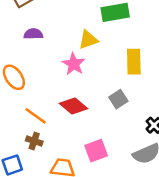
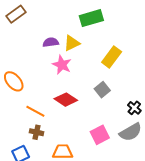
purple semicircle: (33, 34) -> (51, 42), moved
yellow rectangle: (134, 62) -> (112, 57), turned 45
pink square: (96, 151) -> (100, 135), moved

